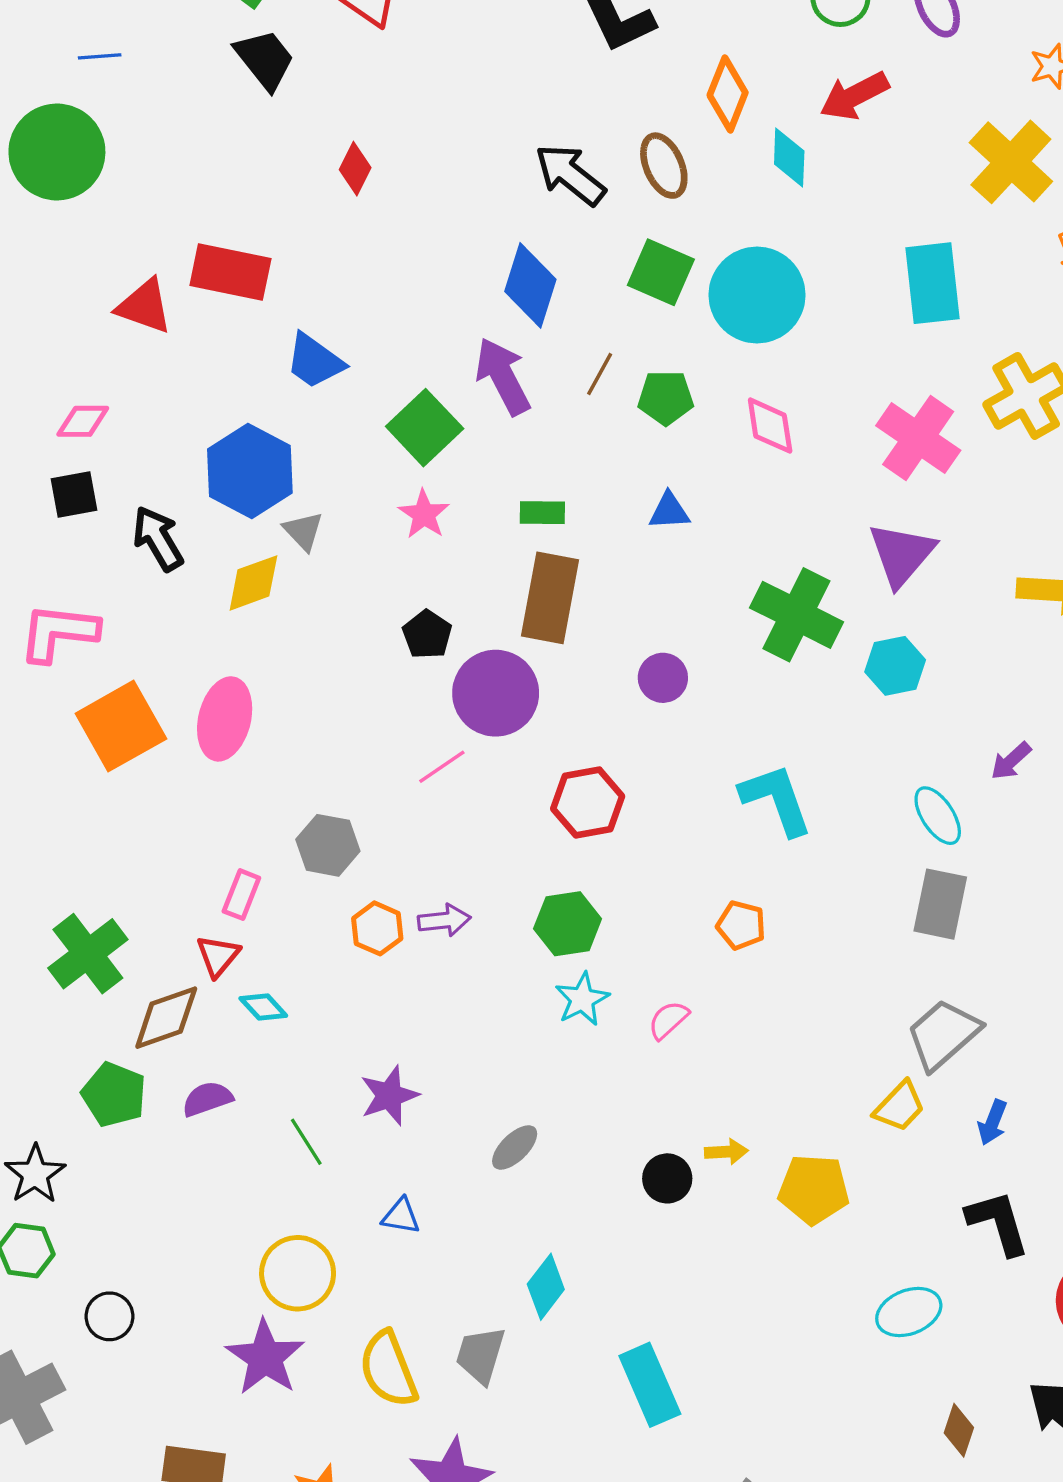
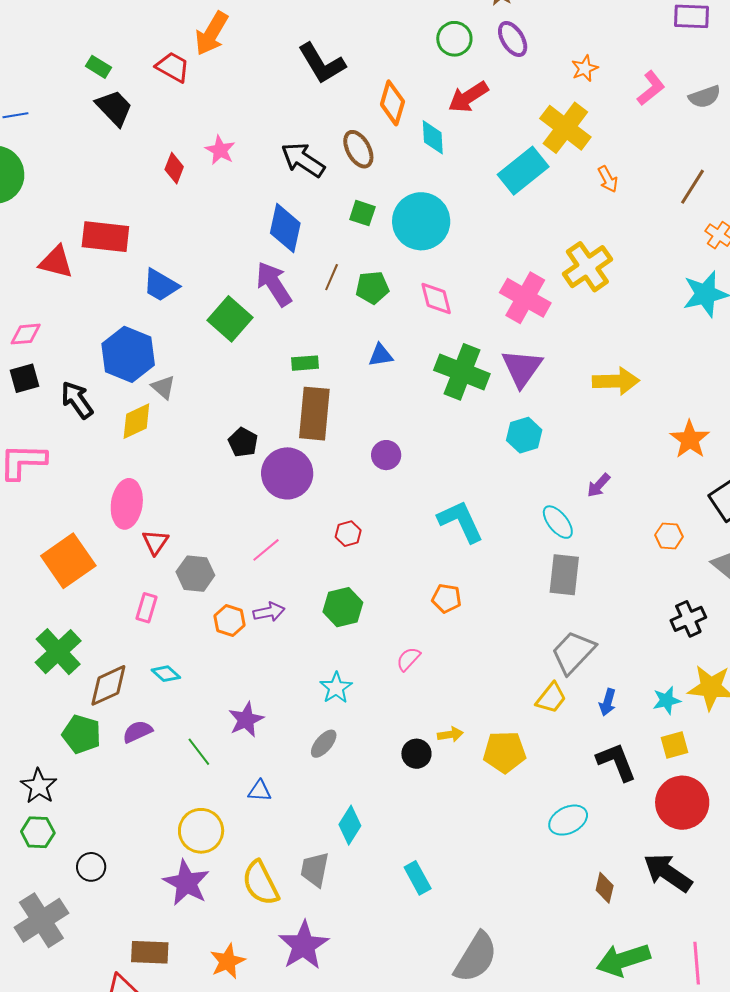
green square: (661, 272) -> (362, 213), size x0.7
cyan rectangle: (933, 283) -> (523, 171), moved, turned 63
pink star: (424, 514) -> (220, 150), moved
green cross: (796, 615) -> (462, 372), moved
orange square: (121, 726) -> (68, 561), moved
pink line: (442, 767) -> (266, 550), moved
red hexagon: (588, 802) -> (348, 534), size x0.6
red triangle: (218, 956) -> (155, 542), moved
cyan star: (582, 999) -> (336, 688), moved
cyan rectangle: (650, 1385) -> (418, 878), size x0.7

